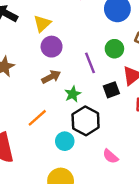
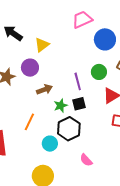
purple circle: (52, 47) -> (30, 68), moved
black square: (111, 90) -> (79, 104), moved
orange line: (37, 118) -> (29, 122), turned -30

